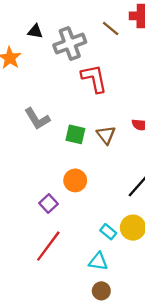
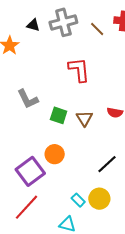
gray cross: (70, 44) -> (63, 22), moved
purple square: (49, 204) -> (30, 171), size x1.8

